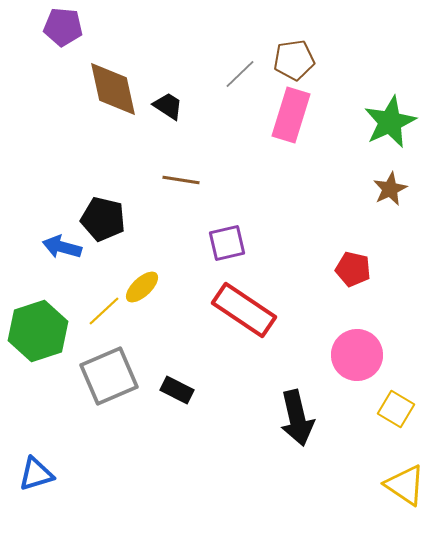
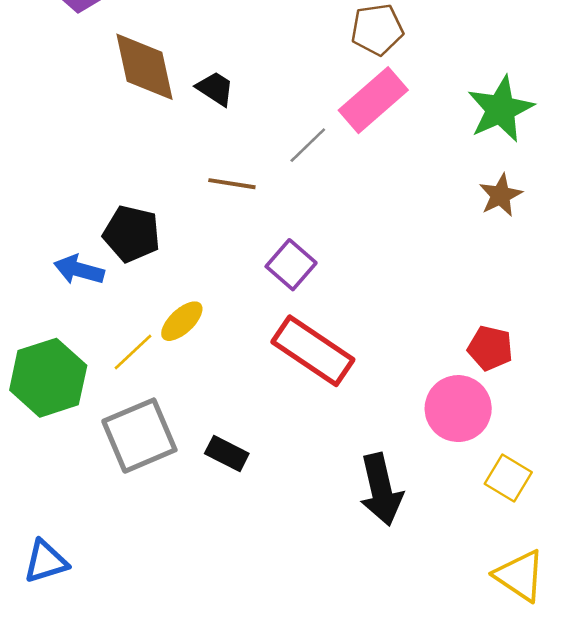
gray line: (240, 74) -> (308, 145), moved
pink rectangle: (291, 115) -> (373, 100), turned 32
purple square: (227, 243) -> (291, 265), turned -36
red pentagon: (353, 269) -> (490, 348), moved

